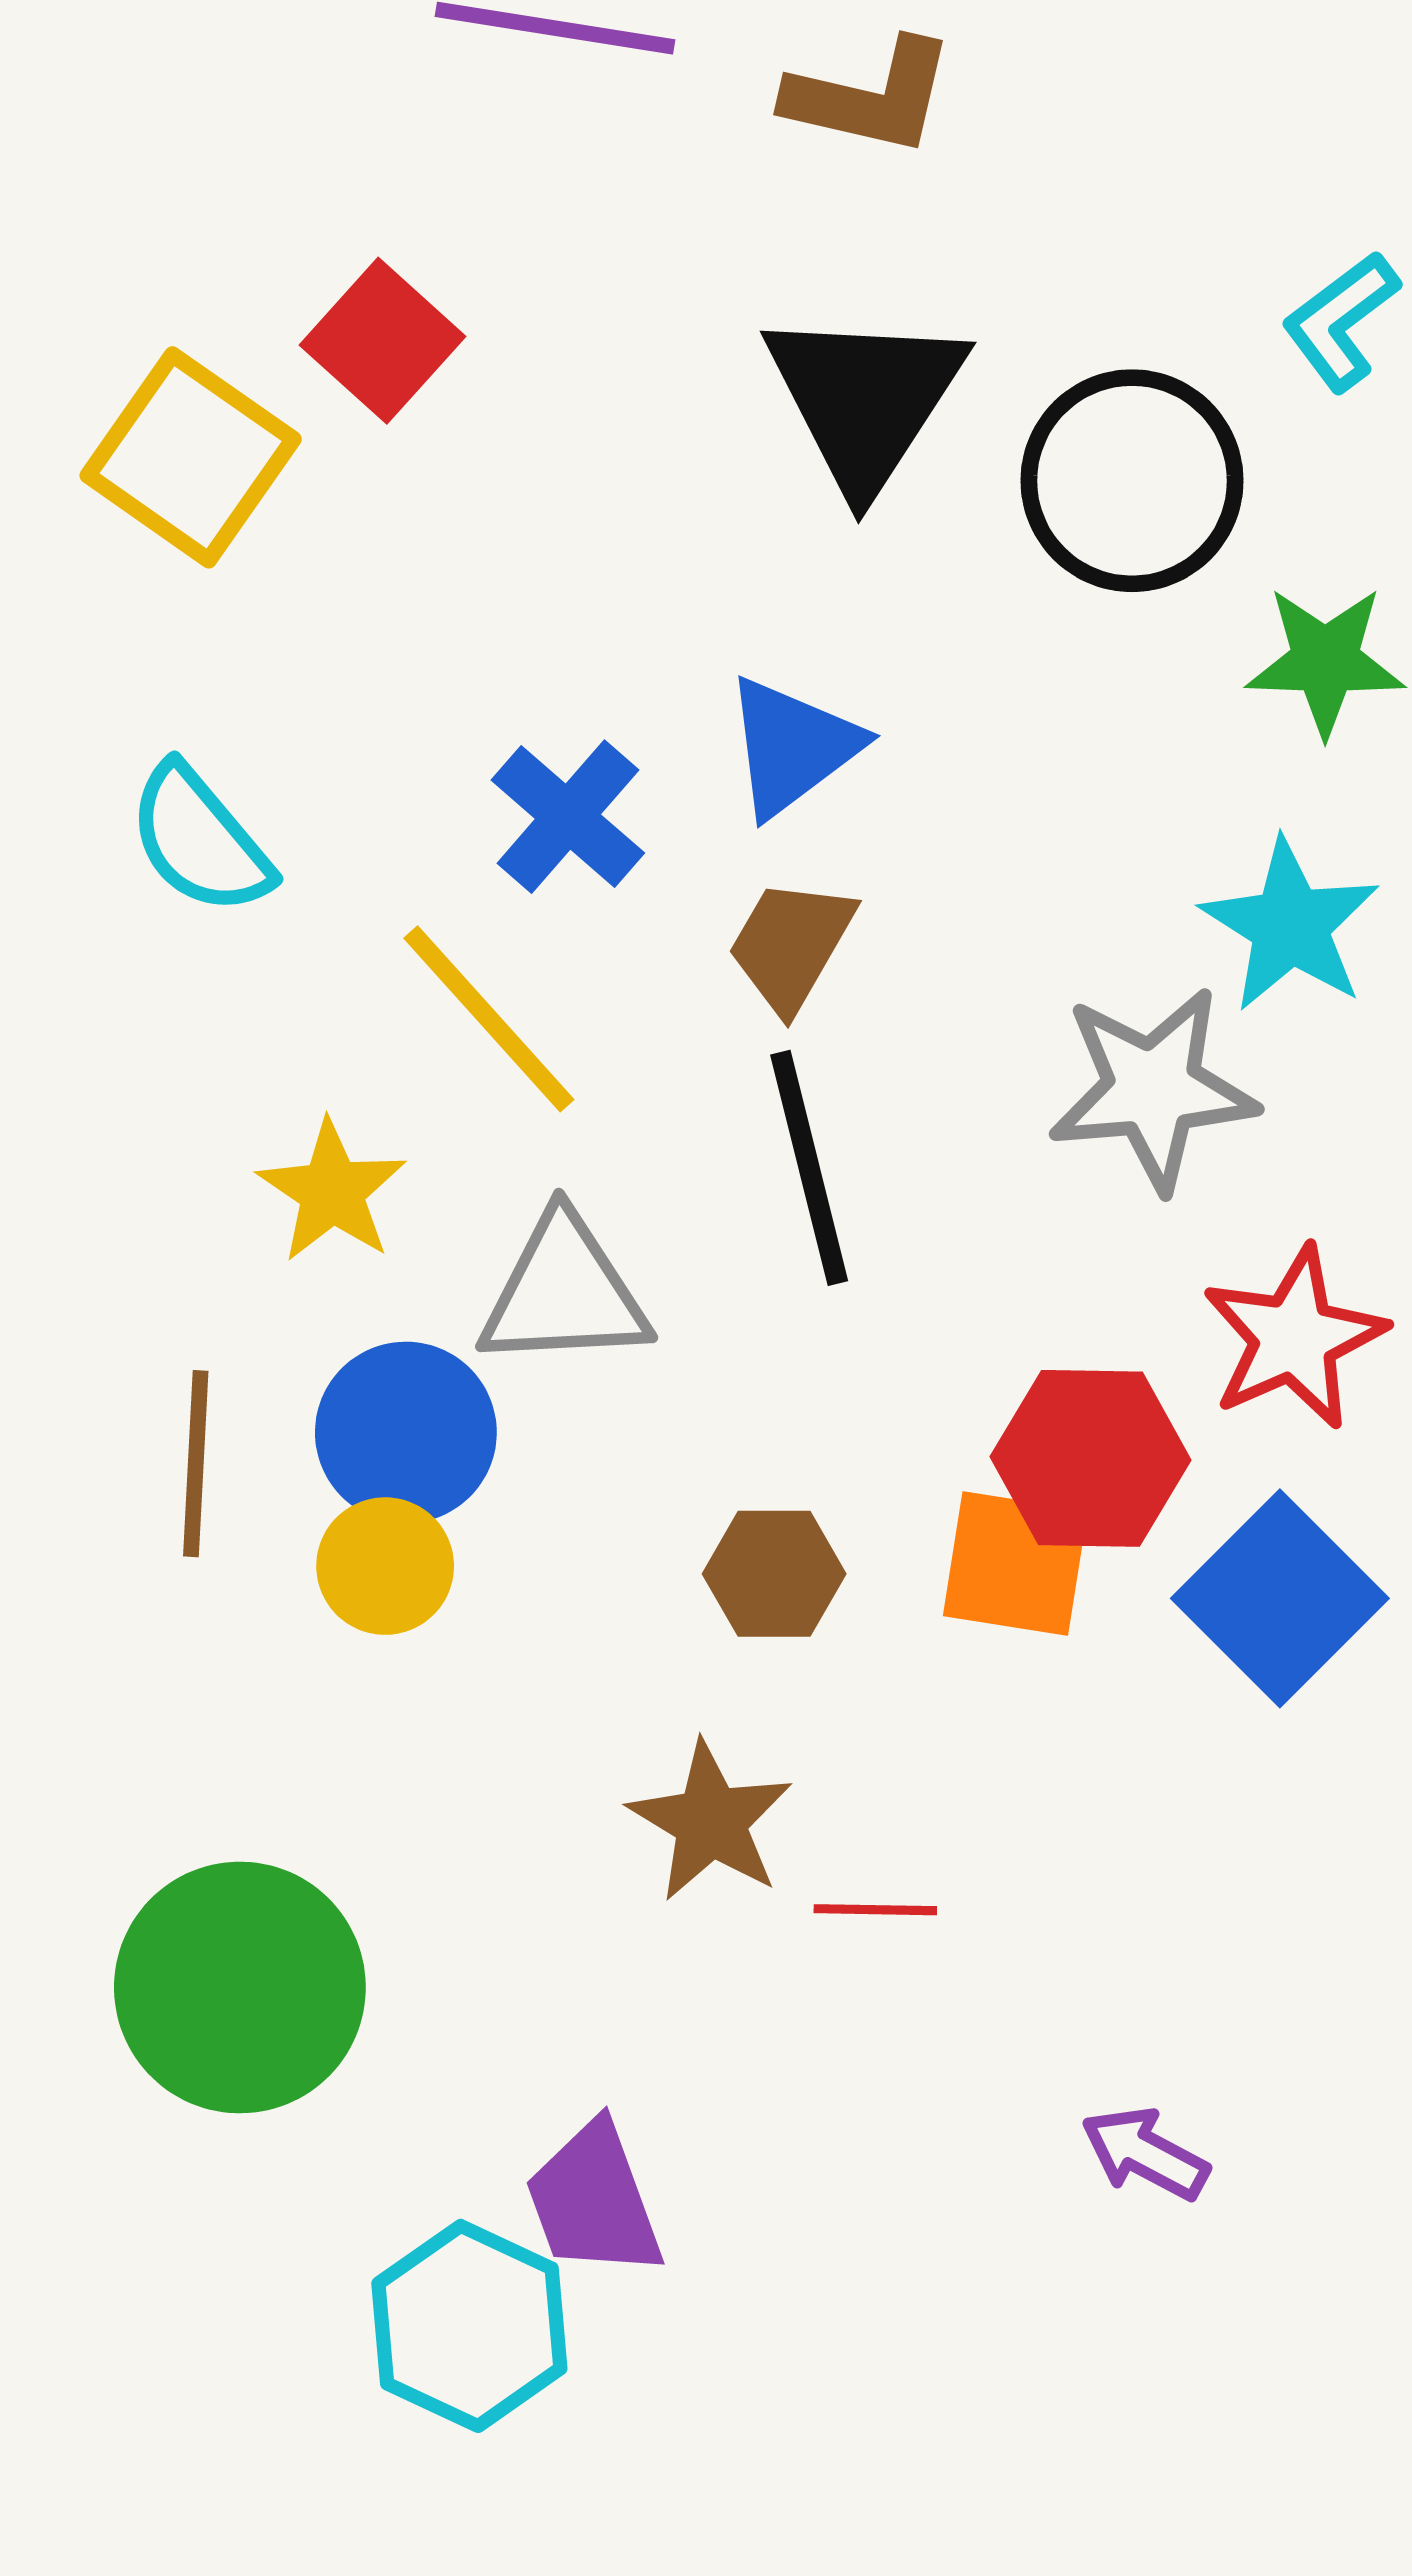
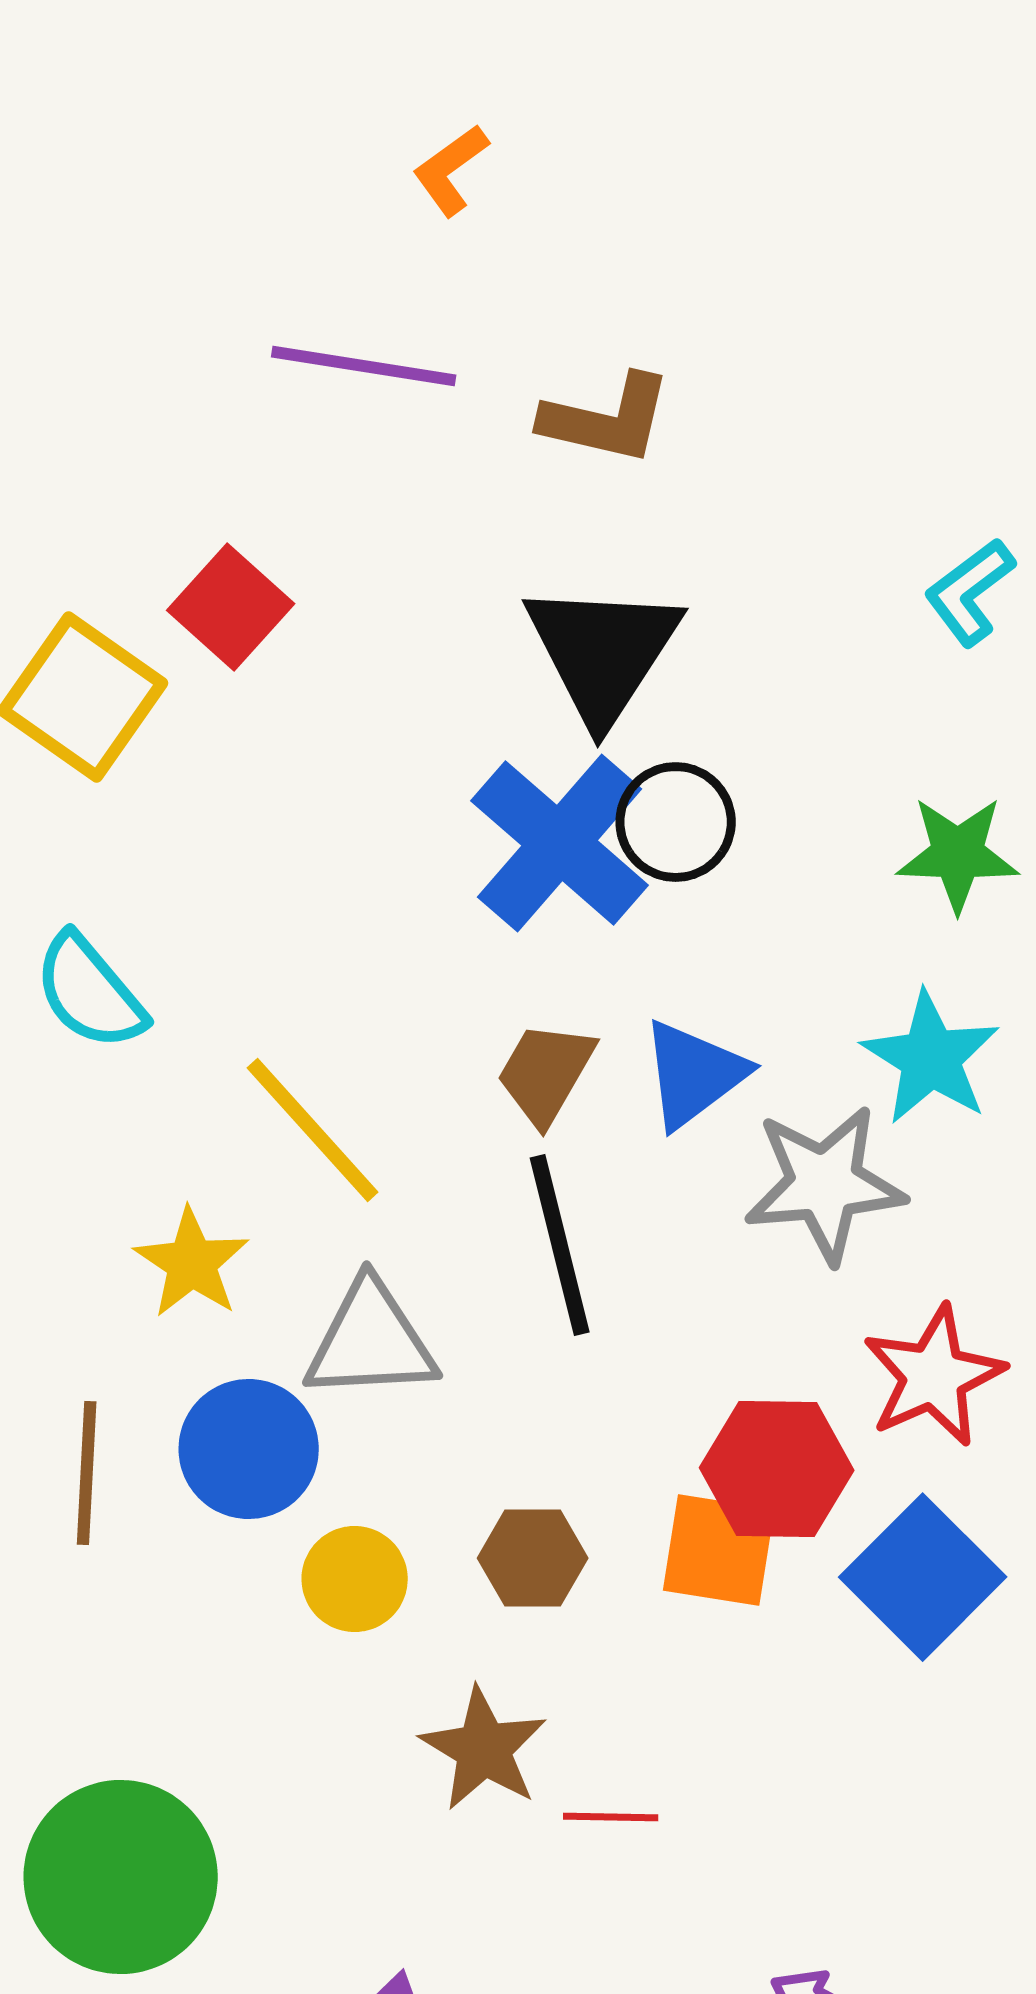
black circle: (1132, 481) -> (676, 822), moved, size x0.7
blue triangle: (792, 747) -> (694, 1074), moved
blue cross: (568, 817) -> (560, 843), moved, size x1.5
yellow circle: (385, 1566) -> (355, 1579), moved

